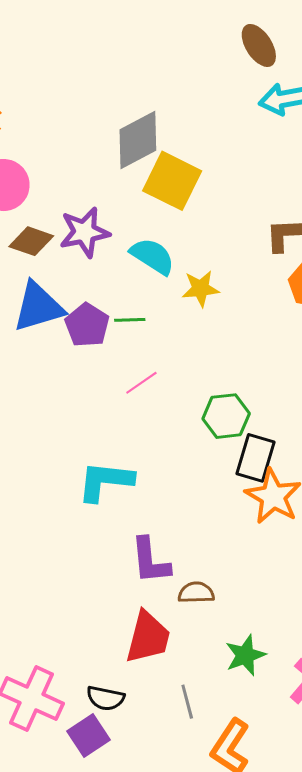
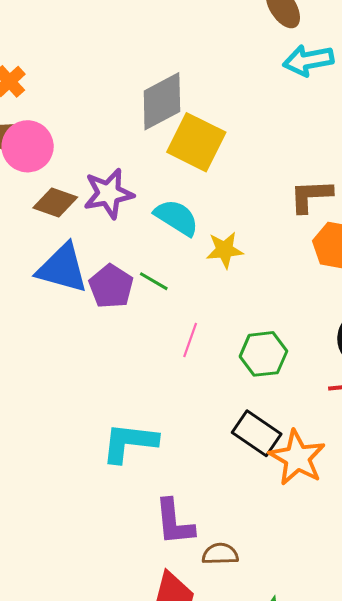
blue triangle: (38, 307) -> (62, 268), turned 32
green line: (130, 320) -> (154, 281), turned 32
pink line: (141, 383) -> (190, 340), moved, turned -36
green hexagon: (226, 416) -> (263, 354), moved
black rectangle: (256, 458) -> (257, 433), moved, turned -72

